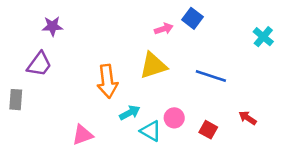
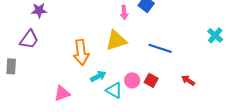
pink arrow: (164, 29) -> (124, 12), turned 104
cyan cross: (263, 37) -> (215, 35), moved
red square: (208, 130) -> (151, 80), moved

